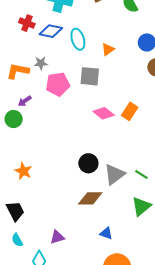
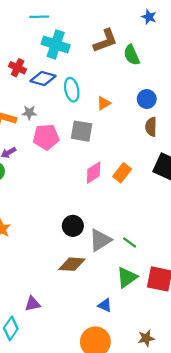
pink diamond: (104, 113) -> (94, 173), turned -75
blue triangle: (106, 233) -> (105, 305), moved

